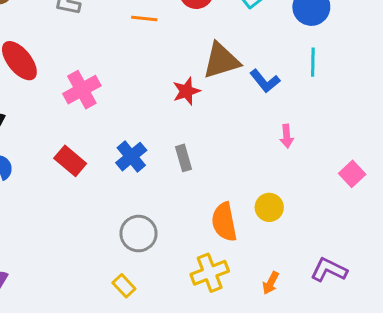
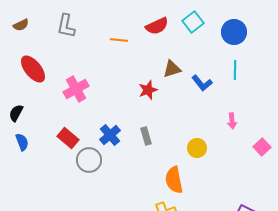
brown triangle: (221, 61) -> (172, 69), size x0.7
pink arrow: (287, 136) -> (232, 121), moved
yellow circle: (269, 207) -> (197, 148), moved
gray circle: (138, 234) -> (89, 160), moved

